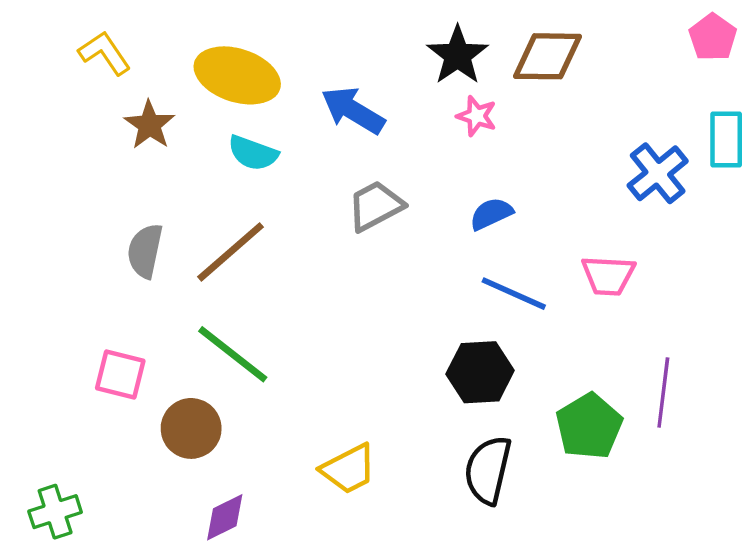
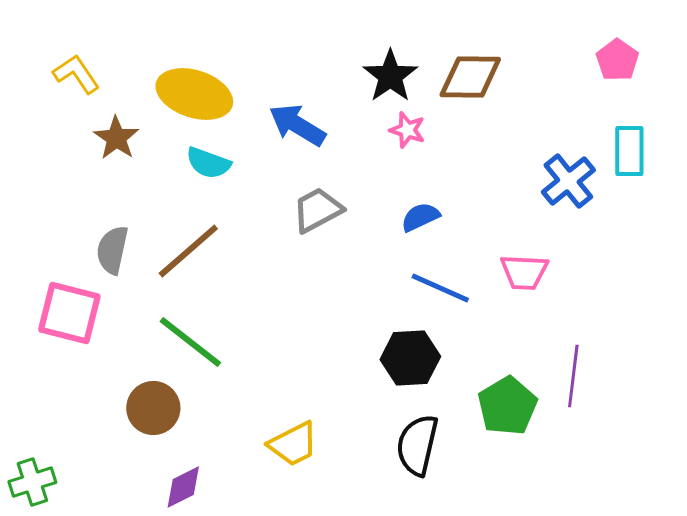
pink square: (120, 374) -> (69, 313), moved, size x1.4

